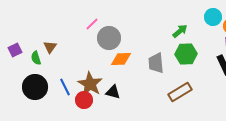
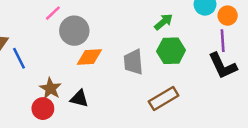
brown star: (90, 84) -> (50, 88), size x0.7
blue line: (65, 87) -> (19, 58), moved

